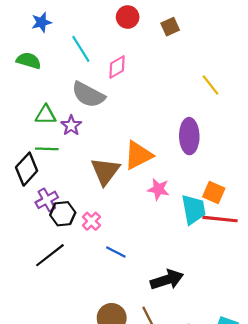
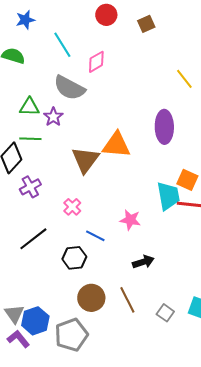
orange triangle: (138, 155) -> (116, 145), turned 32
pink star: (158, 189) -> (130, 220), moved
black hexagon: (63, 214) -> (74, 258), moved
black arrow: (167, 280) -> (143, 262), size x0.7

